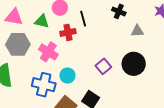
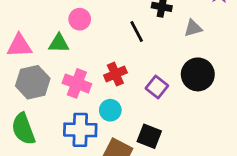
black line: (83, 19) -> (137, 31), moved
red cross: (68, 32) -> (115, 74), moved

